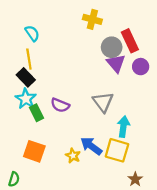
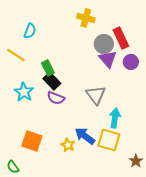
cyan semicircle: (32, 33) -> (30, 31), turned 56
yellow line: (29, 59) -> (16, 55), moved, turned -48
black rectangle: (26, 77) -> (52, 81), moved
green rectangle: (36, 113) -> (48, 68), moved
green semicircle: (14, 179) -> (13, 167), turned 128
brown star: (135, 179) -> (136, 161), moved

